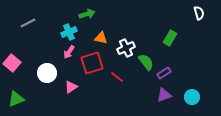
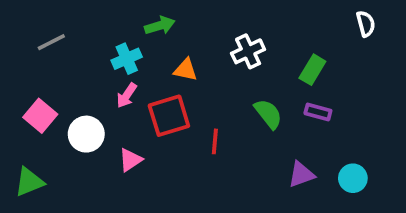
white cross: (126, 48) -> (248, 51), moved
pink square: (12, 63) -> (40, 116), moved
purple rectangle: (164, 73) -> (318, 112), moved, turned 48
red line: (117, 77) -> (215, 141), turned 56

